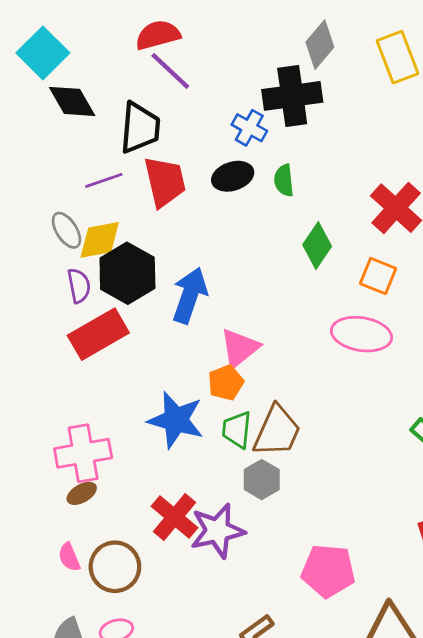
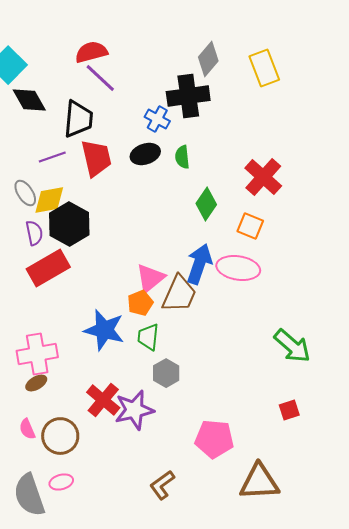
blue arrow: (190, 295) -> (199, 264), moved
brown trapezoid: (277, 431) -> (179, 294), moved

